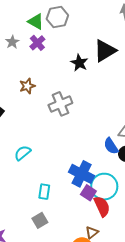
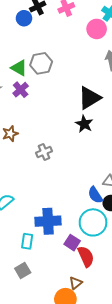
black star: (79, 63) -> (84, 124), moved
gray cross: (60, 104) -> (44, 152), size x0.7
blue cross: (82, 174) -> (48, 221), moved, turned -30
cyan circle: (104, 187) -> (93, 222), moved

